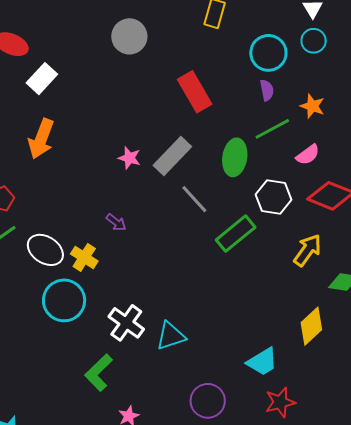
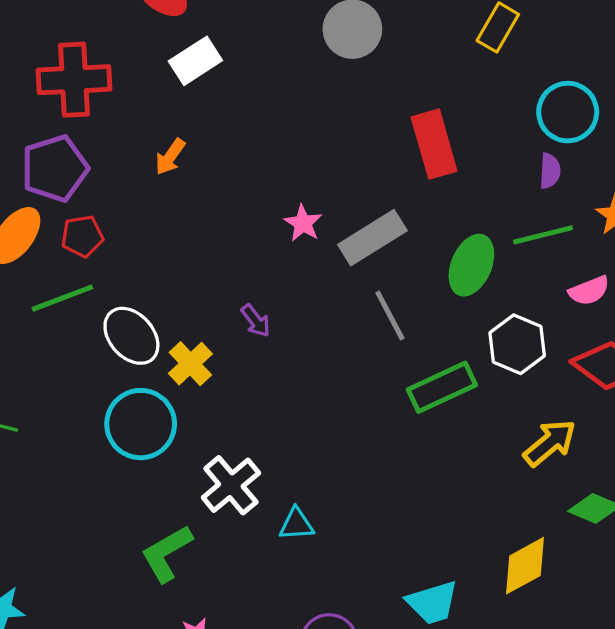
orange arrow: (41, 139) -> (170, 157), size x0.6
cyan triangle: (171, 336) -> (296, 524), size x0.7

